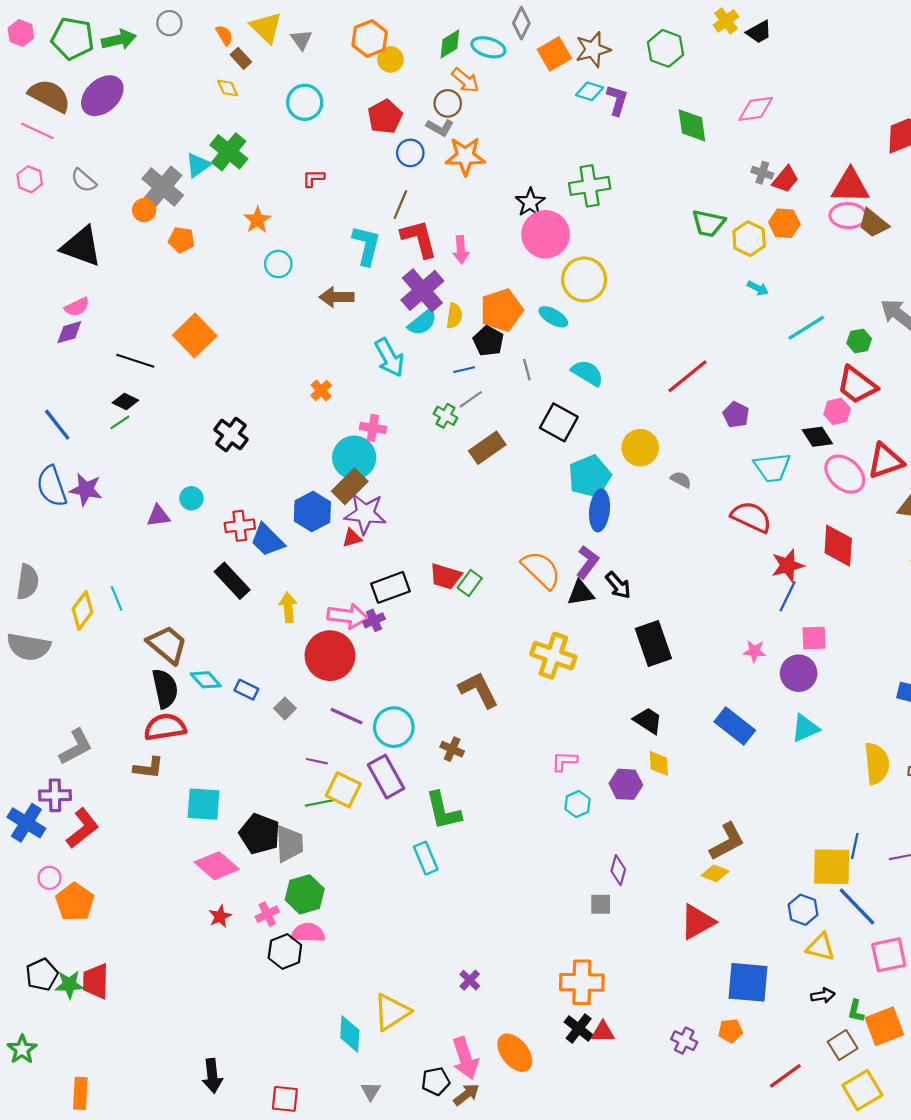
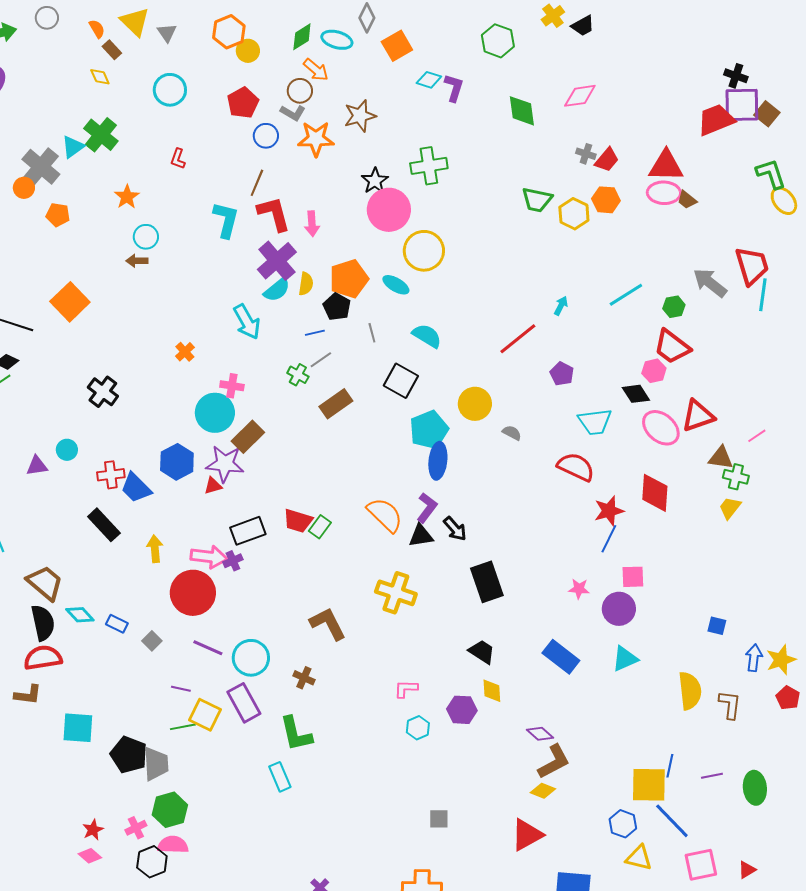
brown star: (593, 50) -> (360, 116), moved
red L-shape: (314, 178) -> (178, 159), turned -70
brown trapezoid: (873, 223) -> (687, 200), size x0.7
cyan arrow: (758, 288) -> (561, 306), moved, turned -90
brown arrow: (337, 297) -> (137, 261), moved, size x0.7
brown rectangle: (350, 486) -> (248, 437), moved
pink diamond: (217, 866) -> (90, 856), moved, size x0.6
purple diamond: (618, 870) -> (540, 734), moved, turned -64

